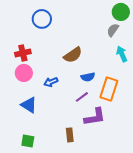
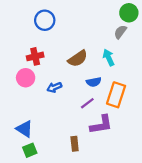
red cross: (23, 53) -> (35, 56), moved
cyan arrow: (122, 54) -> (109, 58), moved
blue triangle: (29, 105) -> (24, 129), moved
green square: (28, 141) -> (30, 150), turned -32

